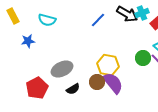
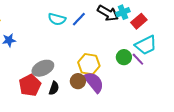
cyan semicircle: (47, 20) -> (57, 19), moved
red pentagon: (37, 88) -> (30, 85), moved
black semicircle: (73, 89) -> (54, 88), turned -40

